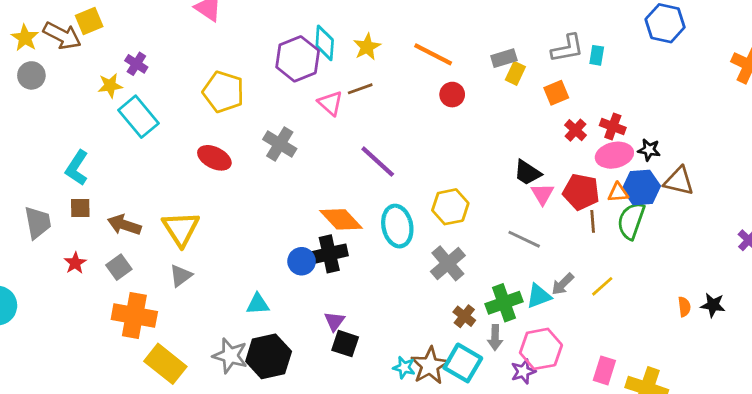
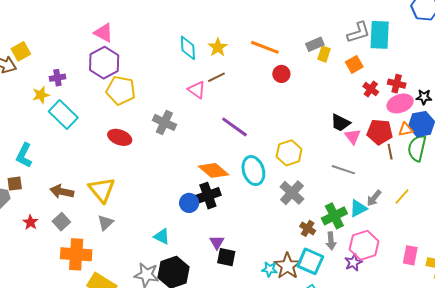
cyan rectangle: (597, 55) -> (380, 35), size x2.0
purple hexagon: (298, 59) -> (104, 63), moved
purple cross: (136, 64) -> (57, 78), turned -35
brown square: (80, 208) -> (15, 184), moved
cyan triangle: (258, 304) -> (162, 236), turned 36

